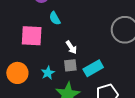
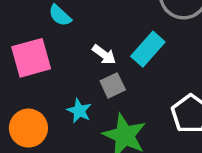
cyan rectangle: (93, 68) -> (148, 49), moved

